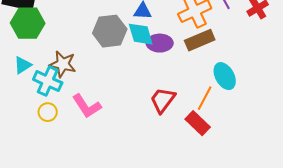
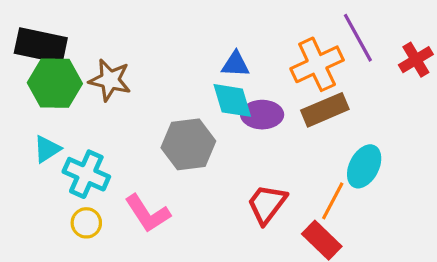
gray hexagon: (110, 31) -> (188, 144), moved
brown star: (63, 64) -> (110, 80), moved
cyan ellipse: (225, 76) -> (364, 166), turned 56

